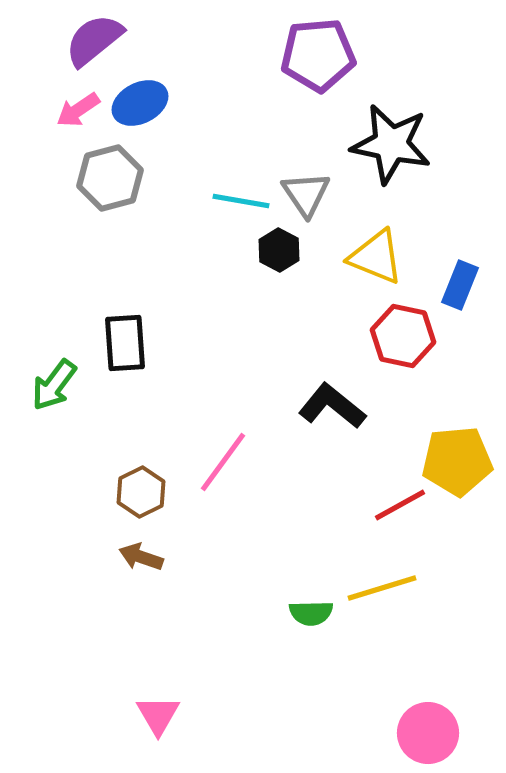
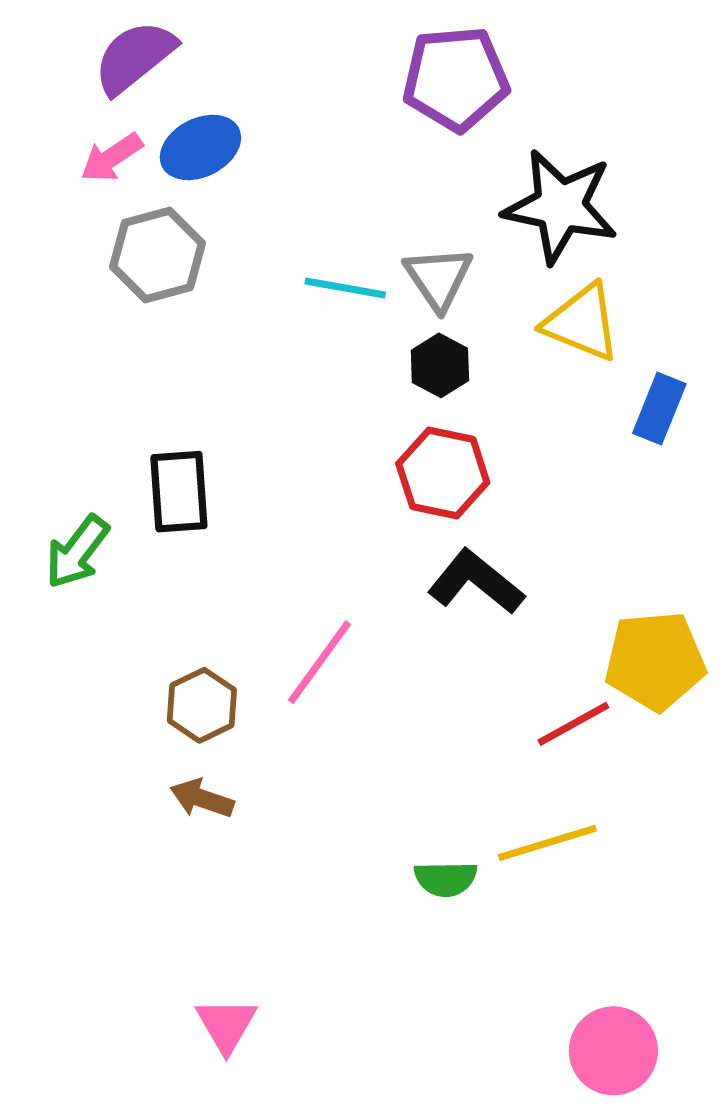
black hexagon: (279, 250) -> (440, 365), moved
yellow triangle: (376, 257) -> (582, 322), moved
red hexagon: (403, 336) -> (443, 473), moved

